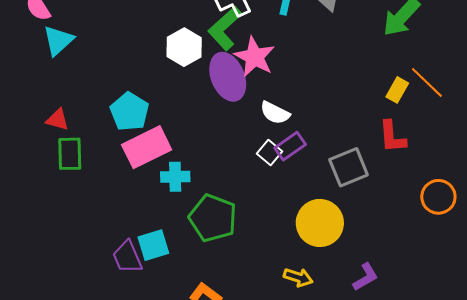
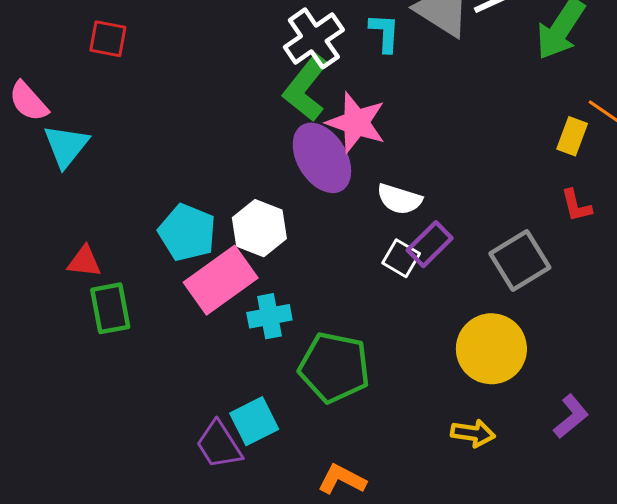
white hexagon: (184, 47) -> (259, 228), moved
red L-shape: (392, 137) -> (576, 206), size x0.7

